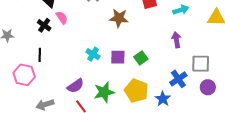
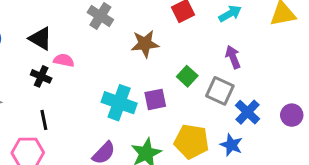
pink semicircle: (62, 18) -> (64, 60), turned -32
cyan cross: (93, 54) -> (119, 103), size x1.6
green square: (141, 58) -> (187, 76), moved
gray square: (201, 64) -> (220, 91), moved, turned 36

